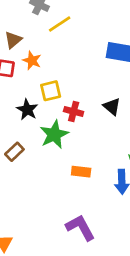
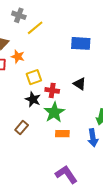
black star: (27, 110) -> (33, 99), moved
green star: (54, 134) -> (54, 112), moved
brown rectangle: (14, 152) -> (22, 128), moved

